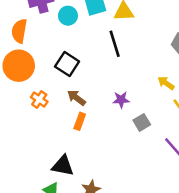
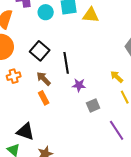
black line: (115, 44) -> (66, 63), moved
orange cross: (39, 100) -> (14, 76), turned 32
orange rectangle: (80, 121) -> (44, 98), turned -56

